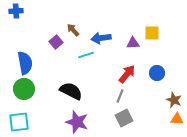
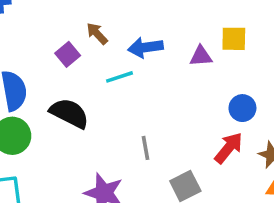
red arrow: (127, 74) -> (229, 148), moved
black semicircle: (71, 91) -> (69, 113), moved
gray line: (120, 96) -> (146, 148), moved, turned -32

